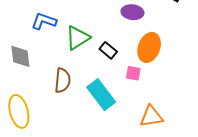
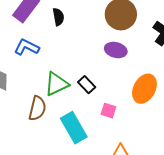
green triangle: (78, 38) -> (57, 84), moved
orange ellipse: (149, 47) -> (144, 89), moved

